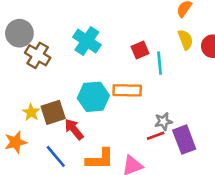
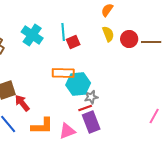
cyan line: (160, 63) -> (63, 32), moved
cyan hexagon: (93, 97) -> (78, 84), moved
purple rectangle: (184, 140) -> (91, 122), moved

